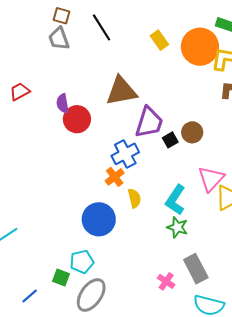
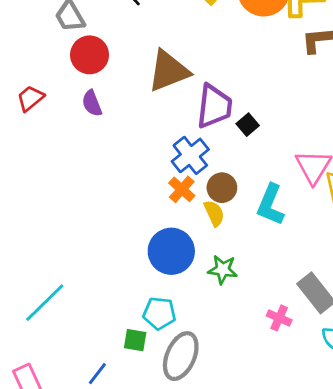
red circle: (77, 119) -> (90, 55), moved
brown circle: (192, 132) -> (222, 188), moved
green star: (177, 227) -> (223, 270), moved
cyan pentagon: (82, 262) -> (159, 313), turned 30

